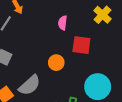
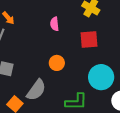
red square: (81, 45) -> (89, 39), moved

